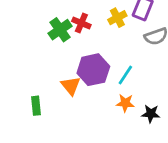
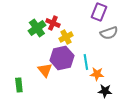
yellow cross: (117, 18) -> (66, 37), moved
cyan line: (125, 75) -> (86, 62), turned -42
orange star: (125, 103) -> (97, 74), moved

